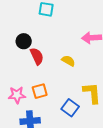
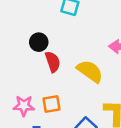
yellow semicircle: (68, 61) -> (90, 71), size x1.6

